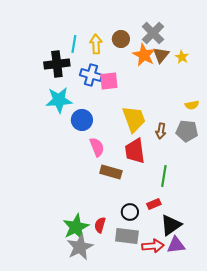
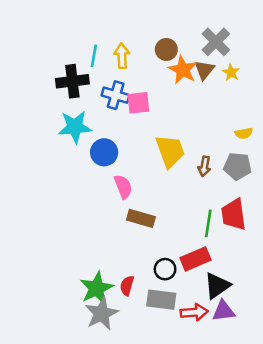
gray cross: (153, 33) -> (216, 42), moved
brown circle: (121, 39) -> (166, 49), moved
red trapezoid: (135, 151) -> (234, 215), moved
red rectangle: (154, 204) -> (196, 259), size x1.6

